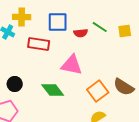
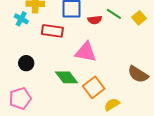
yellow square: (125, 31) -> (139, 18), turned -32
black circle: (15, 84) -> (26, 63), moved
orange square: (98, 91) -> (94, 87), moved

